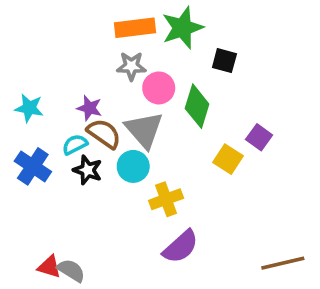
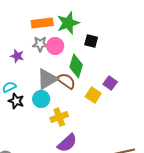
pink circle: (159, 88) -> (55, 46), moved
purple star: (89, 108) -> (17, 56), moved
gray triangle: (144, 130) -> (47, 79), turned 40
brown semicircle: (104, 134) -> (66, 81), moved

